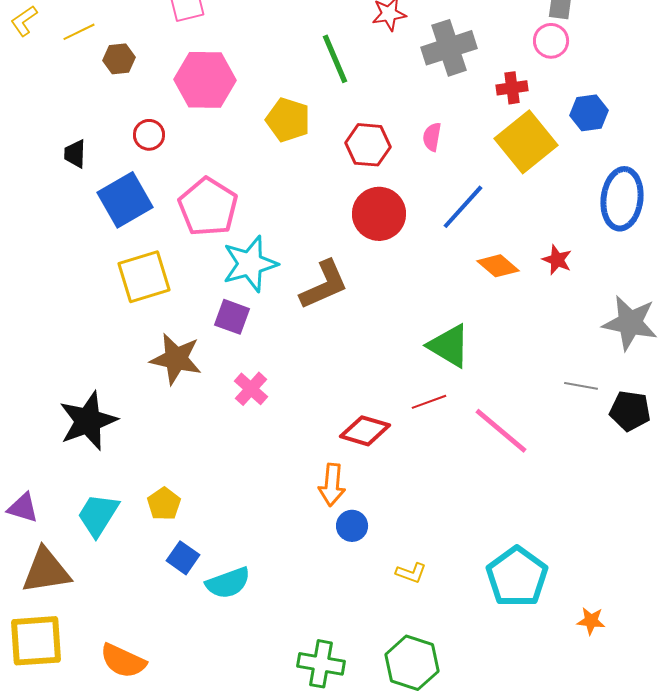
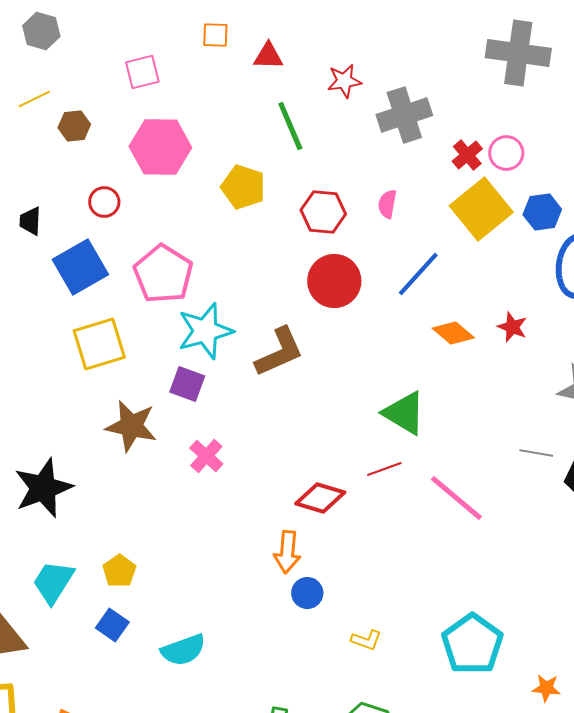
pink circle: (551, 41) -> (506, 153), moved
red cross: (512, 88) -> (467, 155), turned -32
blue hexagon: (589, 113) -> (542, 212), moved
blue square: (183, 558) -> (112, 625), moved

